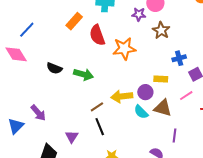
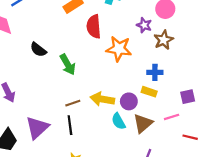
purple star: (139, 14) -> (144, 25), moved
blue cross: (179, 58) -> (155, 72), moved
green arrow: (83, 74) -> (68, 65), turned 30
brown triangle: (163, 108) -> (143, 123), turned 48
purple triangle: (72, 137) -> (37, 128), size x1.6

